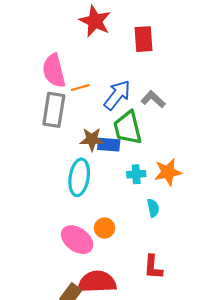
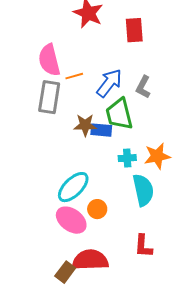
gray L-shape: (153, 99) -> (143, 87), turned -105
cyan ellipse: (79, 177) -> (73, 187), moved, turned 36
cyan semicircle: (153, 208) -> (143, 190), size x1.8

